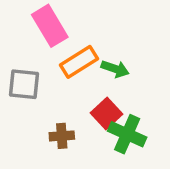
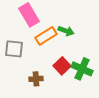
green arrow: (115, 69) -> (66, 31), moved
green cross: (127, 134) -> (82, 69), moved

